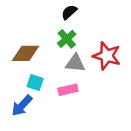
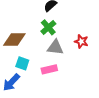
red star: (107, 56) -> (81, 41), size x0.6

